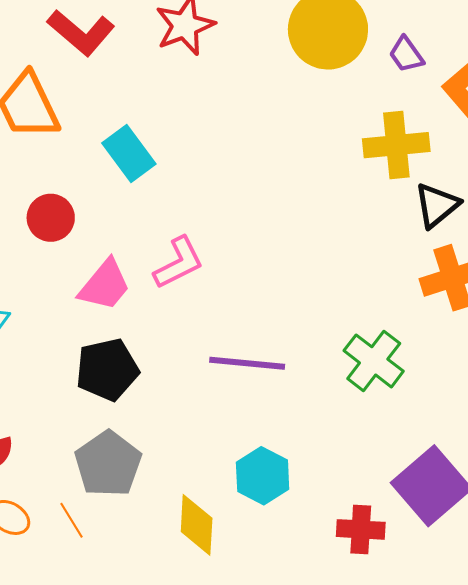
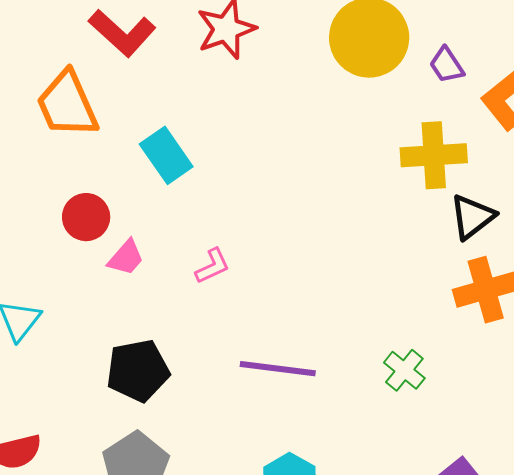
pink L-shape: (179, 263) -> (213, 266), size x0.7
pink trapezoid: (105, 285) -> (126, 258), moved, size x0.7
green cross: (374, 361) -> (404, 370), size x0.7

